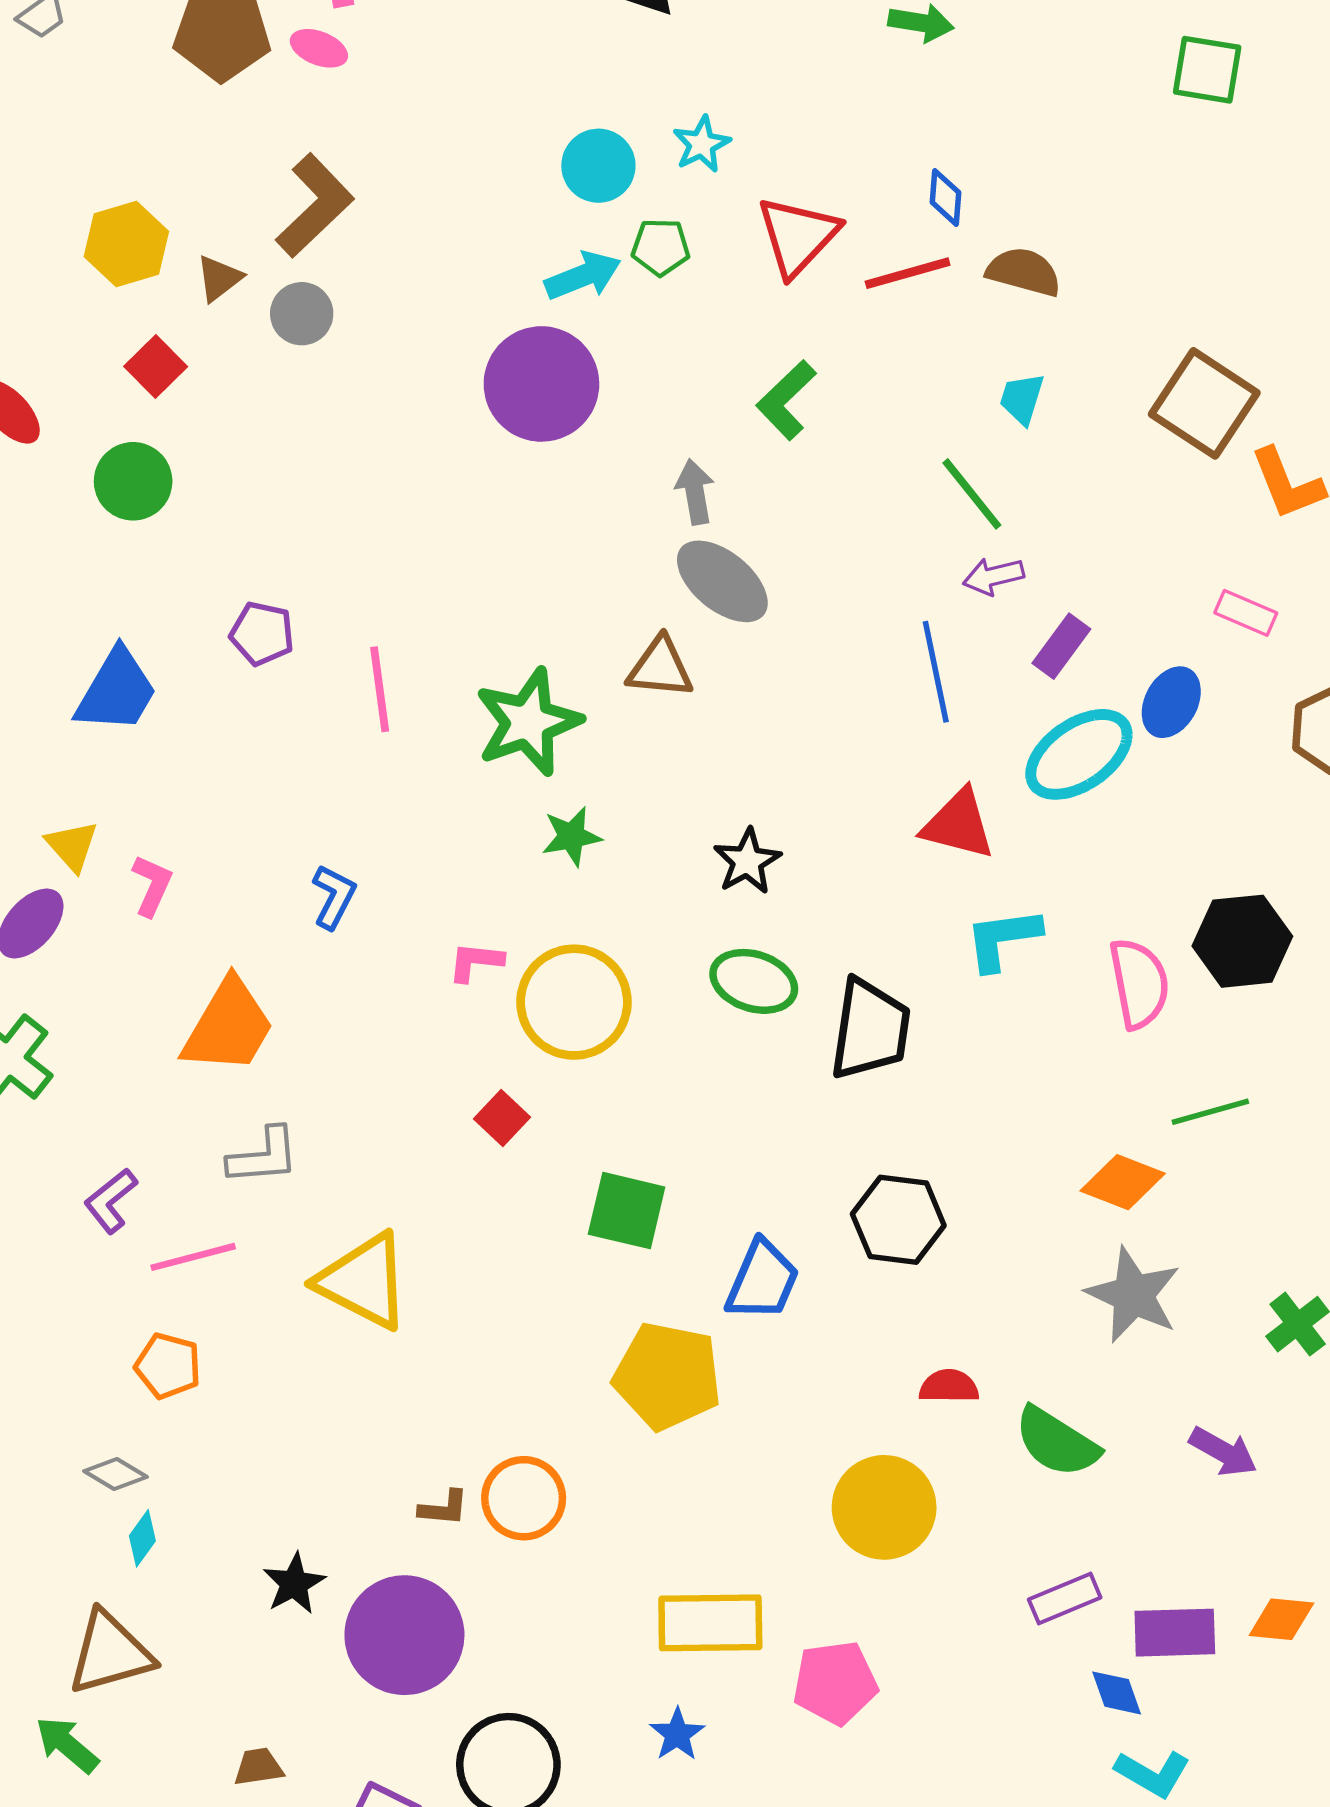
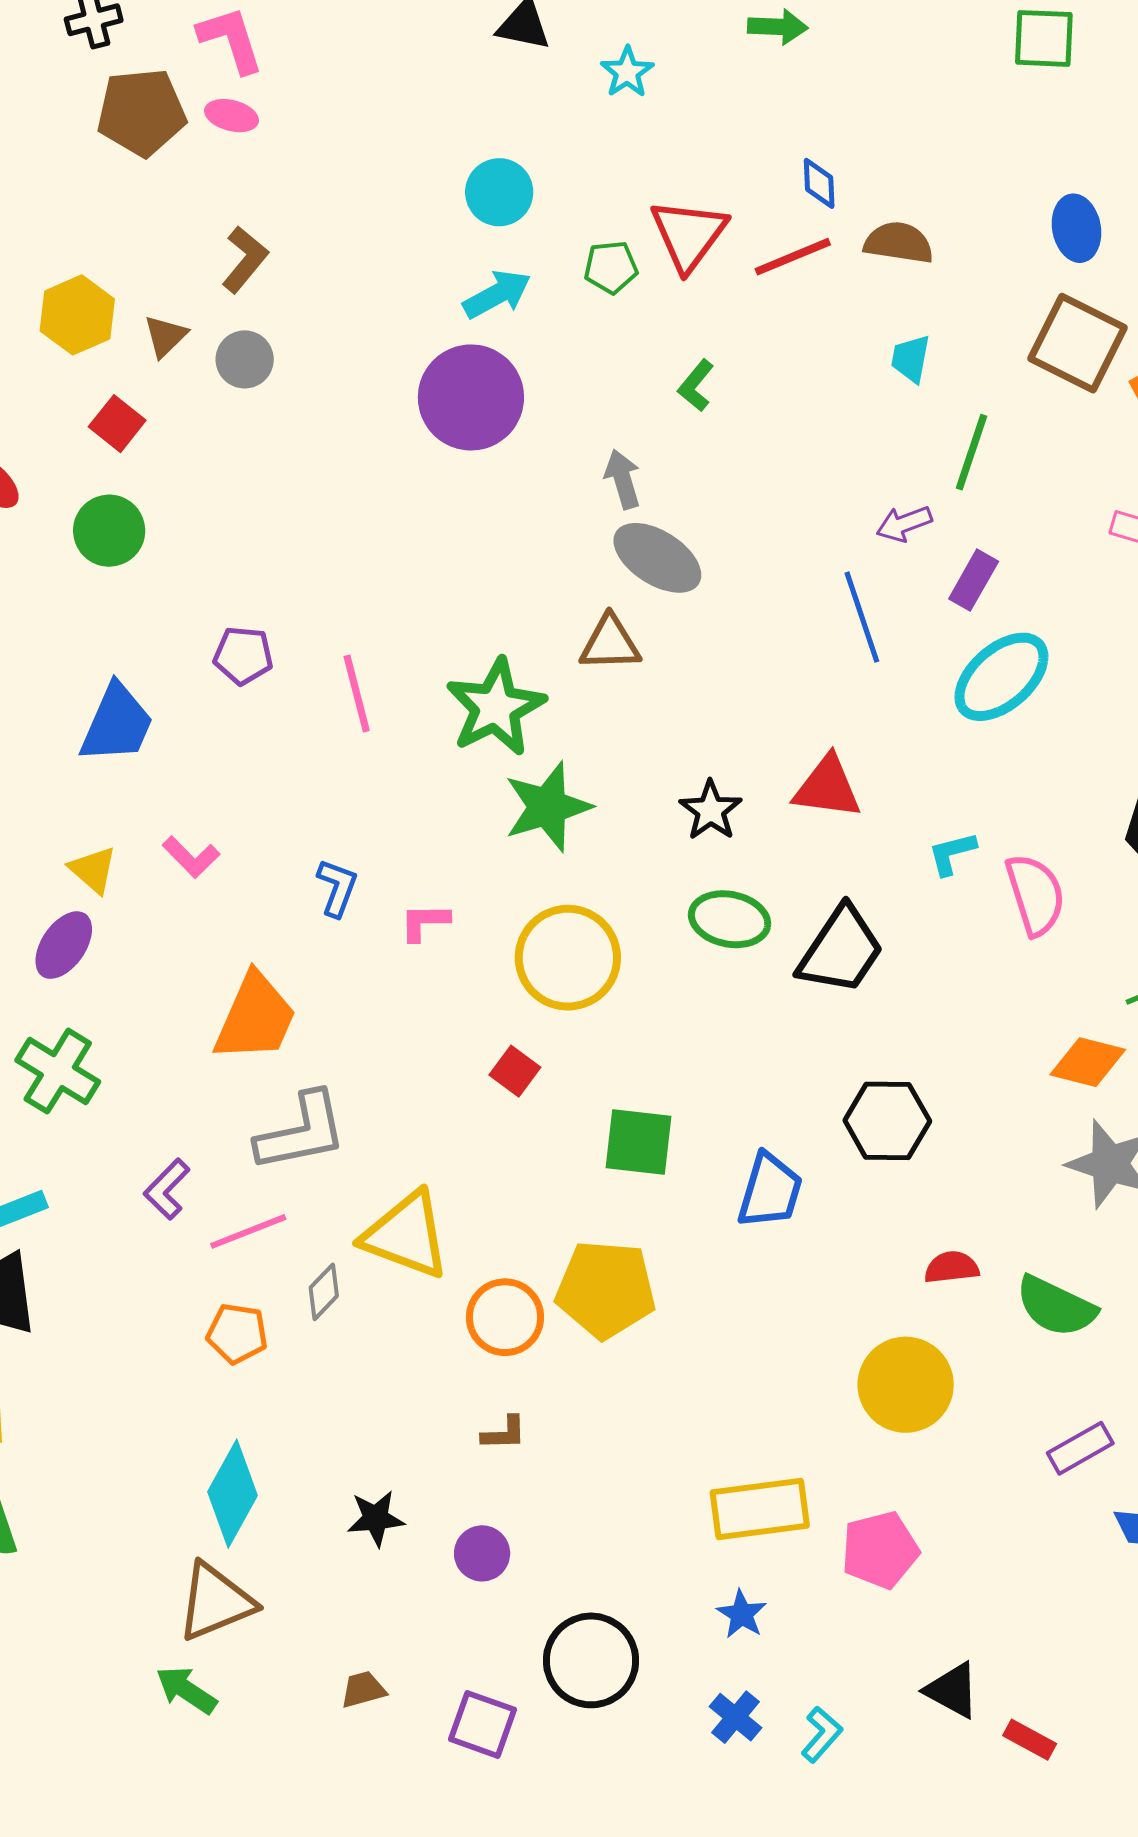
cyan star: (702, 144) -> (627, 72), moved
brown L-shape: (315, 206) -> (245, 259), size x0.7
green pentagon: (661, 247) -> (611, 267), moved
green L-shape: (786, 400) -> (696, 386), size x0.7
green line: (972, 494) -> (971, 452), moved, turned 64
blue ellipse: (1171, 702) -> (1077, 228), moved, turned -32
red triangle: (958, 824) -> (827, 787), moved
green star: (571, 836) -> (548, 807), size x1.6
pink L-shape: (152, 885) -> (191, 857), moved, turned 118
cyan L-shape: (1003, 939) -> (952, 853), size x0.7
pink L-shape: (476, 962) -> (425, 922), moved
pink semicircle: (1139, 983) -> (1035, 895), moved
black trapezoid: (870, 1029) -> (841, 950), turned 32
gray L-shape: (263, 1156) -> (301, 1132), size x1.4
yellow pentagon: (667, 1376) -> (606, 1289), moved
gray diamond: (116, 1474) -> (324, 1292), moved, turned -70
orange circle: (524, 1498) -> (505, 1317), moved
cyan diamond: (142, 1538) -> (233, 1494), size x2.0
black star: (294, 1584) -> (376, 1518), turned 30
purple circle: (404, 1635) -> (482, 1553), size x0.5

